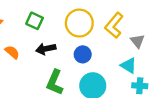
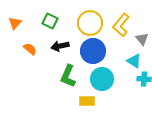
blue circle: (83, 54) -> (93, 51), size x1.6

